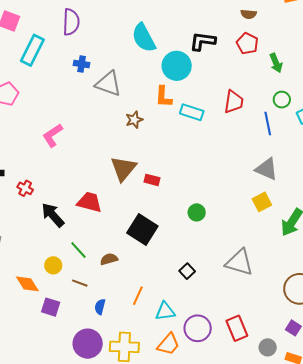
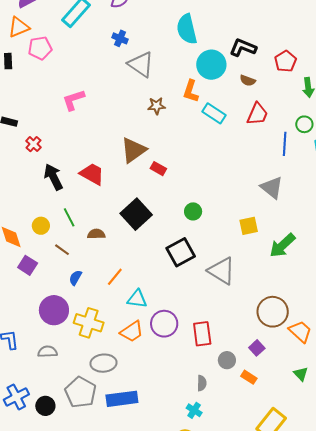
brown semicircle: (249, 14) -> (248, 80), moved
yellow square: (262, 202) -> (249, 226), moved
black square: (187, 271) -> (181, 252), moved, size x1.8

